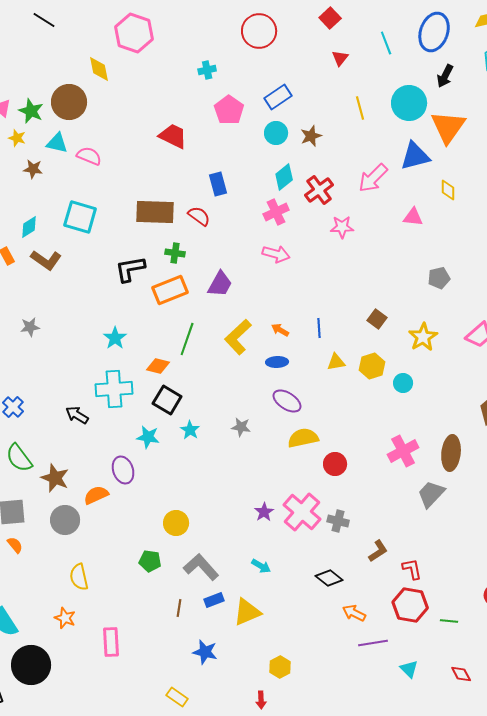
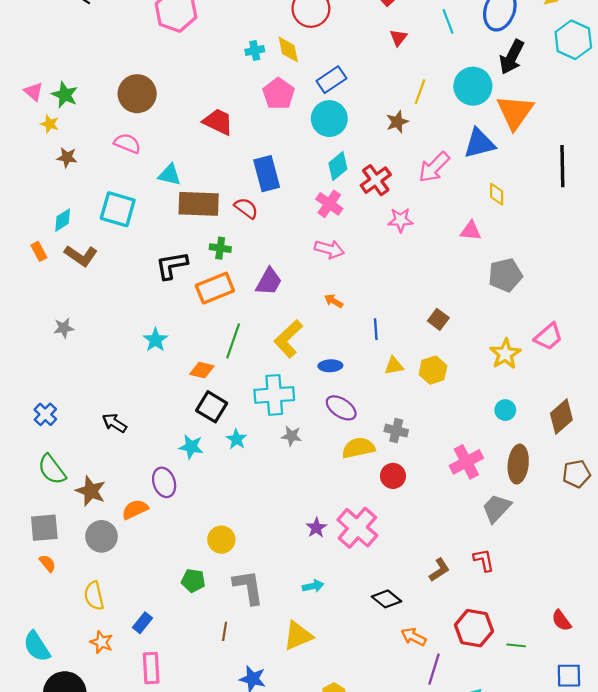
yellow diamond: (99, 69) -> (288, 49), moved
black arrow: (445, 76) -> (512, 57), size x1.4
brown circle: (69, 102) -> (137, 94), moved
yellow line: (360, 108) -> (420, 92), turned 35
cyan circle: (276, 133) -> (329, 119), size x1.4
brown star: (311, 136) -> (397, 122), moved
cyan triangle: (57, 143) -> (170, 175), moved
blue rectangle: (218, 184) -> (267, 174), size x1.4
yellow diamond: (448, 190) -> (497, 194), moved
pink cross: (276, 212) -> (329, 204), turned -30
pink triangle: (413, 217) -> (471, 231), moved
gray pentagon: (439, 278) -> (505, 275), size x1.4
orange arrow: (280, 330) -> (334, 301), moved
yellow star: (423, 337) -> (505, 354), moved
cyan circle: (403, 383) -> (505, 410), moved
cyan cross: (114, 389) -> (274, 395), moved
gray cross: (338, 521) -> (396, 431), moved
cyan arrow: (261, 566) -> (313, 586), turned -42
gray L-shape: (201, 567) -> (248, 587), turned 33
red L-shape: (412, 569) -> (484, 560), moved
yellow semicircle: (79, 577) -> (94, 596), moved
blue rectangle: (214, 600) -> (143, 623), moved, turned -30
purple line: (373, 643) -> (434, 669), turned -64

